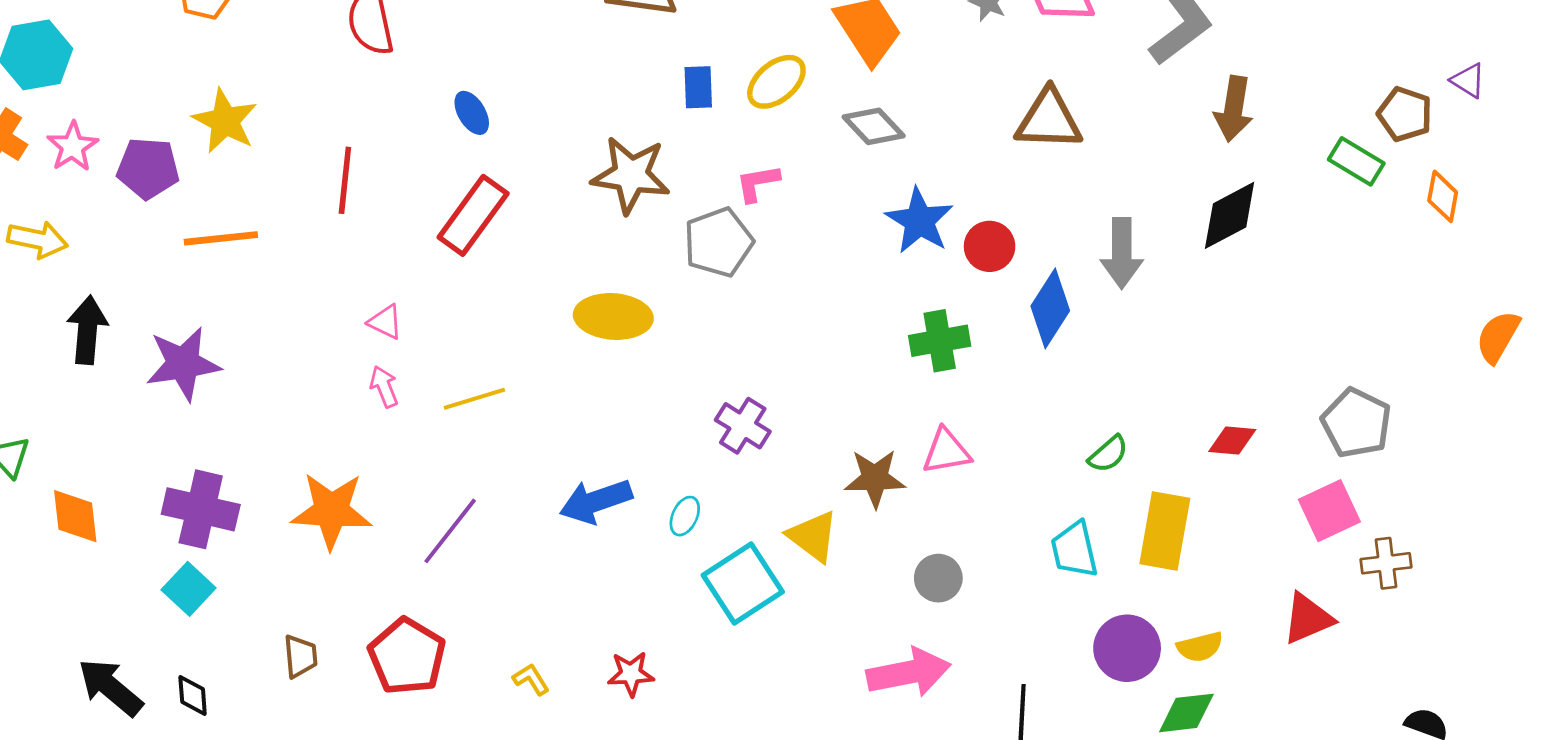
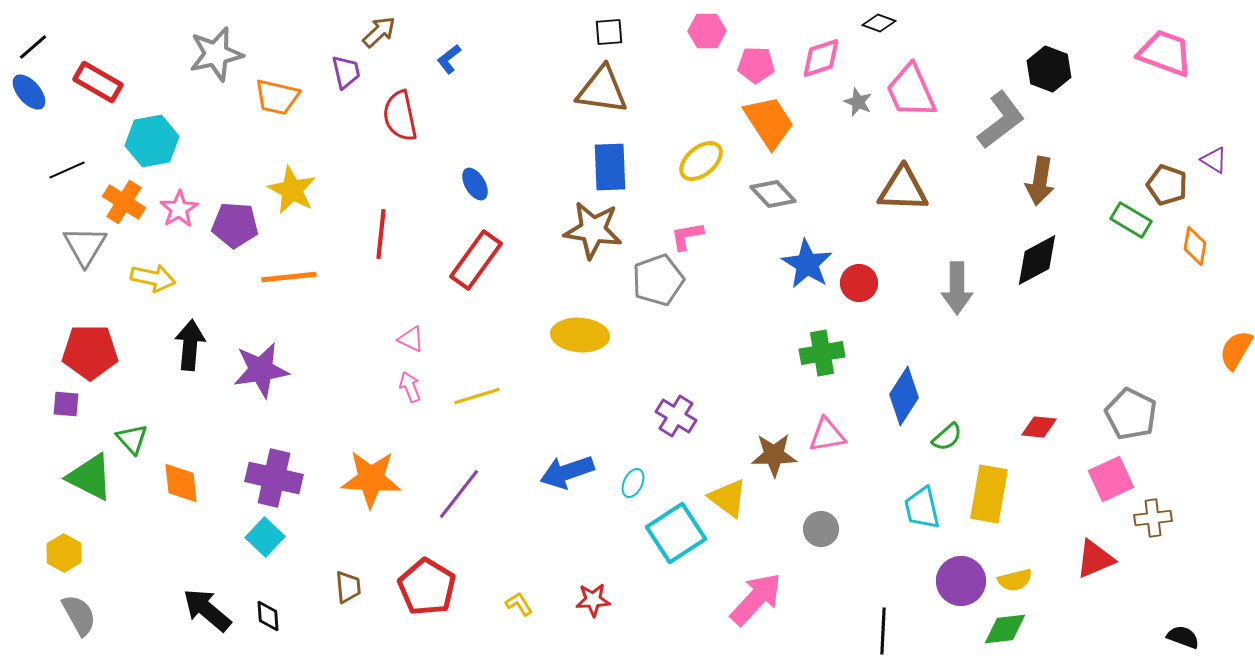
blue rectangle: (698, 87) -> (610, 167), moved, size x1.5
blue diamond: (1050, 308) -> (904, 396), moved
pink arrow: (909, 672) -> (756, 599), moved, turned -36

